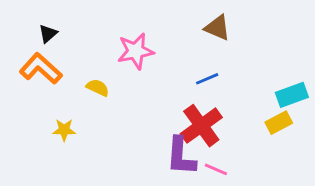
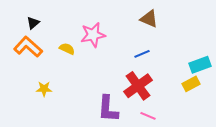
yellow semicircle: (98, 88) -> (67, 49), moved
purple L-shape: (181, 156) -> (108, 109), moved

